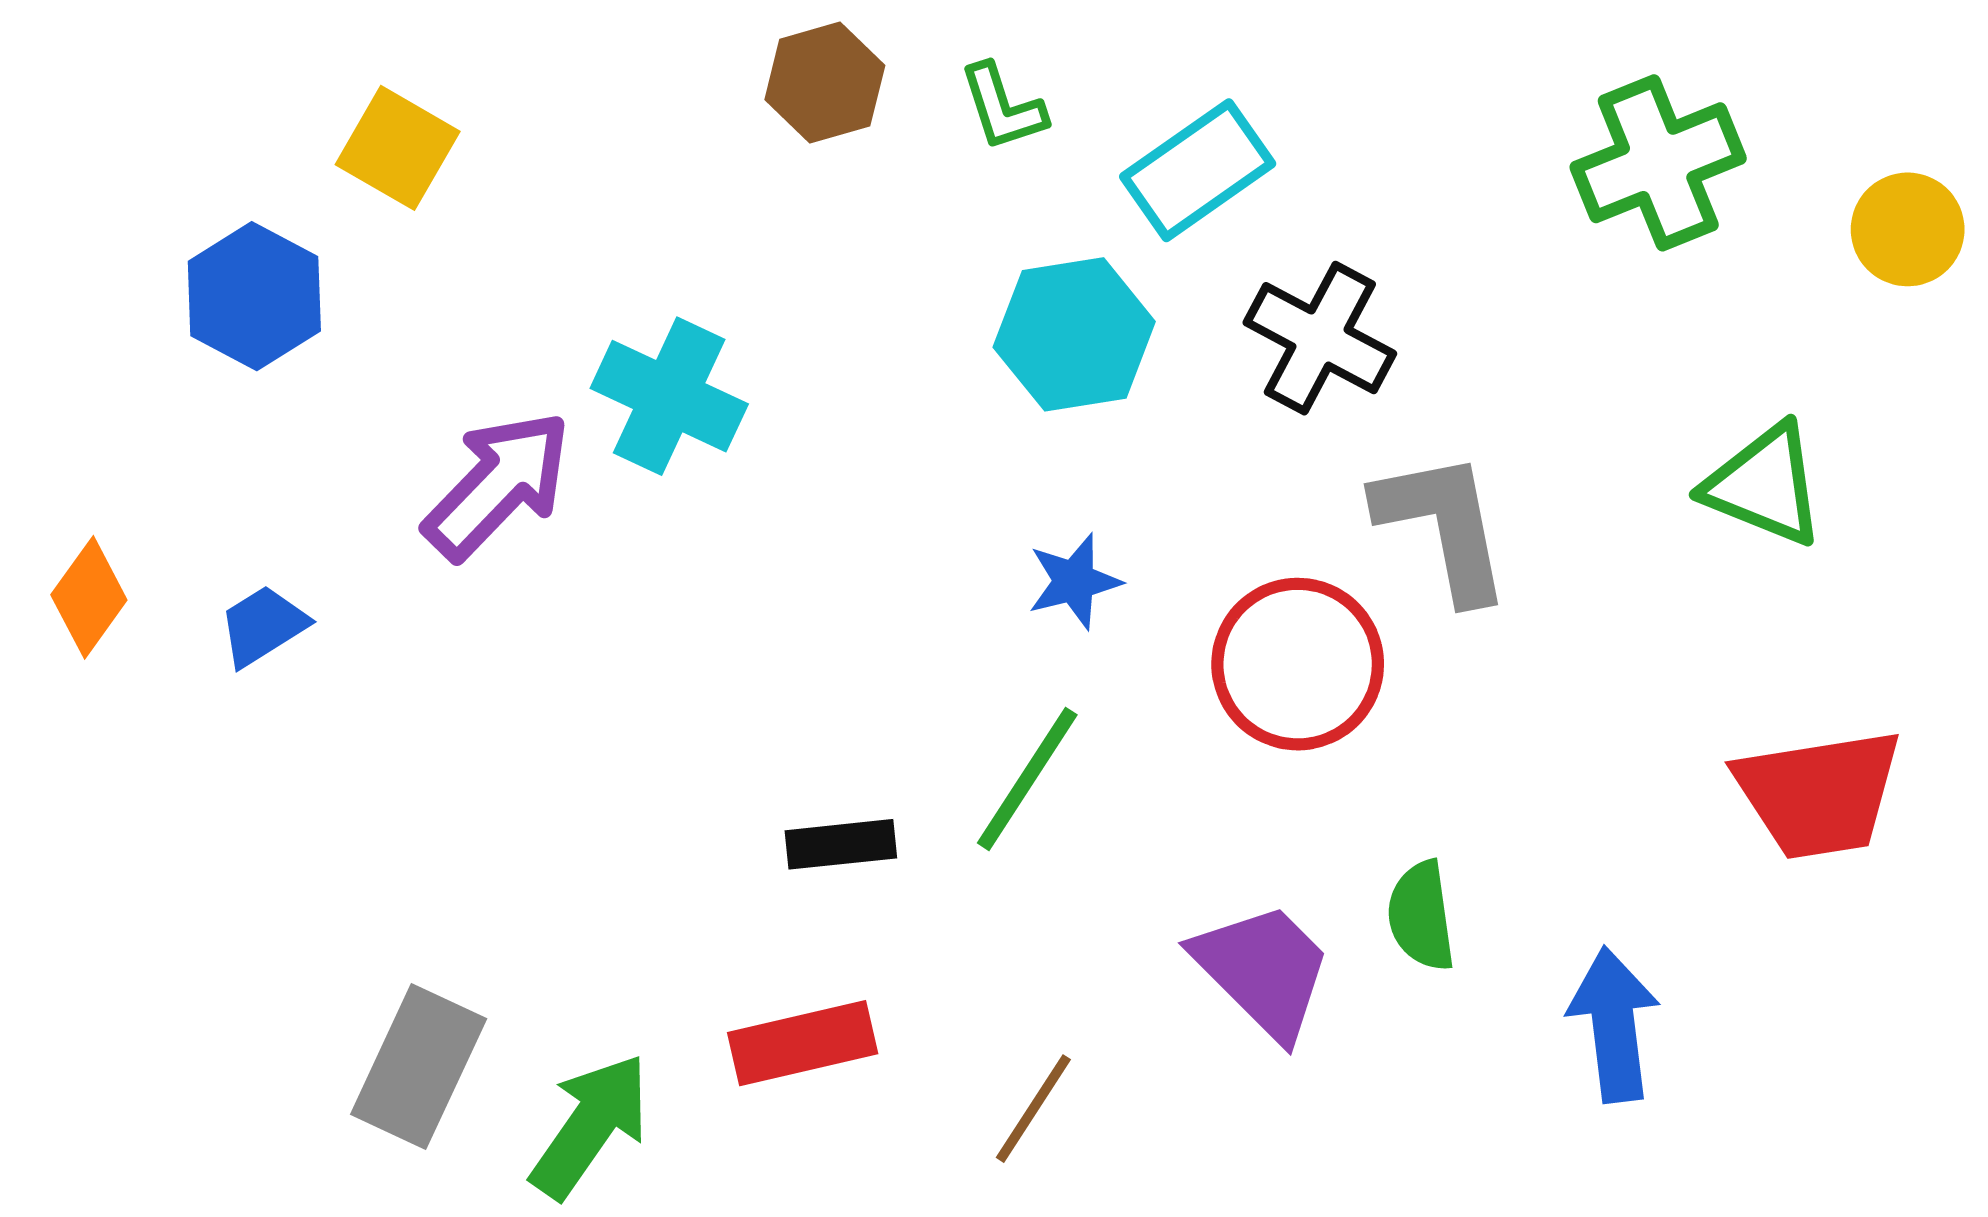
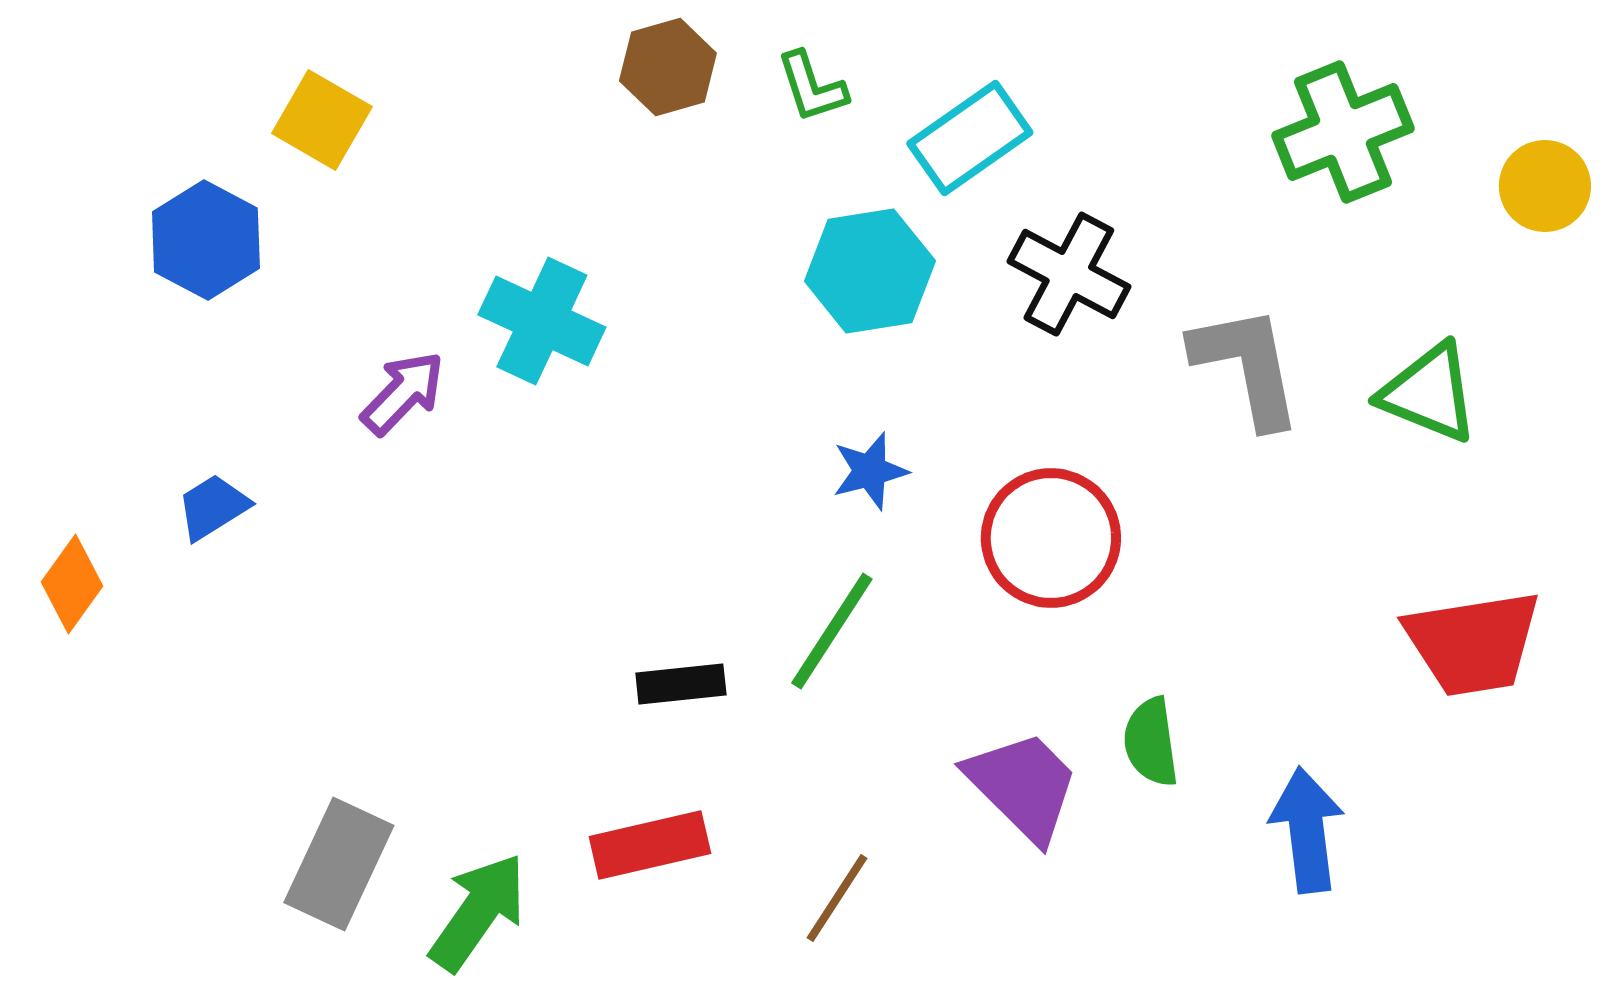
purple arrow: (498, 485) -> (403, 393), size x0.7
gray L-shape: (1443, 526) -> (1247, 366), moved
orange diamond: (89, 597) -> (72, 584), moved

